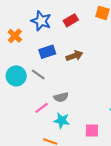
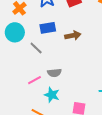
cyan circle: (16, 76) -> (15, 32), moved

